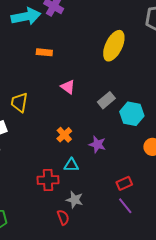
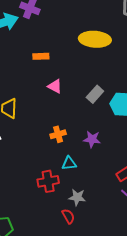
yellow ellipse: (114, 46) -> (95, 39), turned 76
orange rectangle: (44, 52) -> (41, 56), moved
orange cross: (64, 135) -> (58, 134), turned 35

